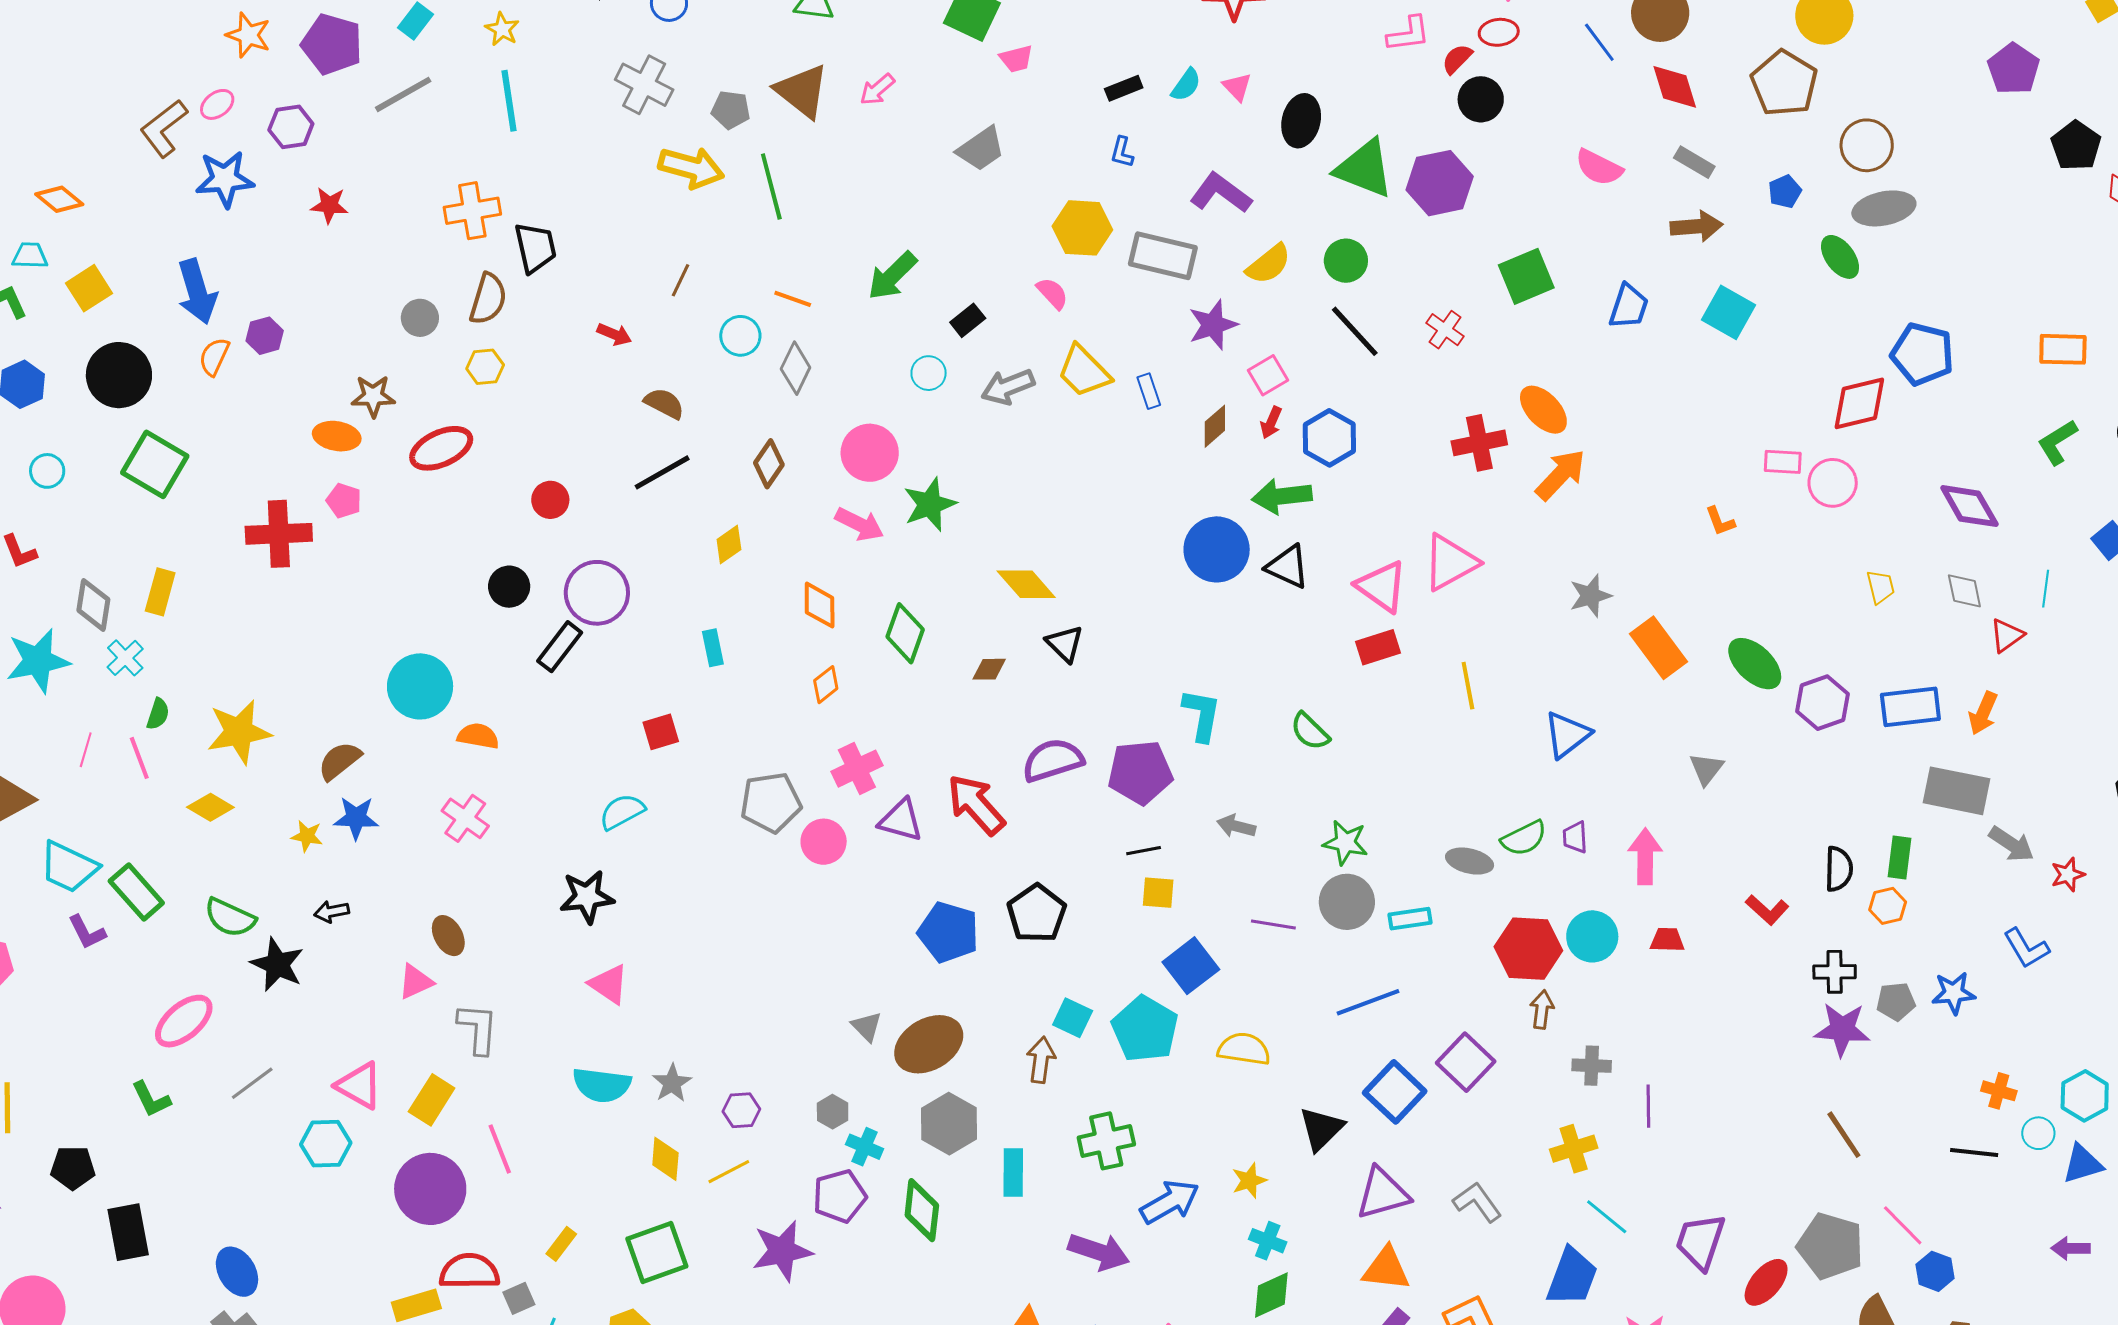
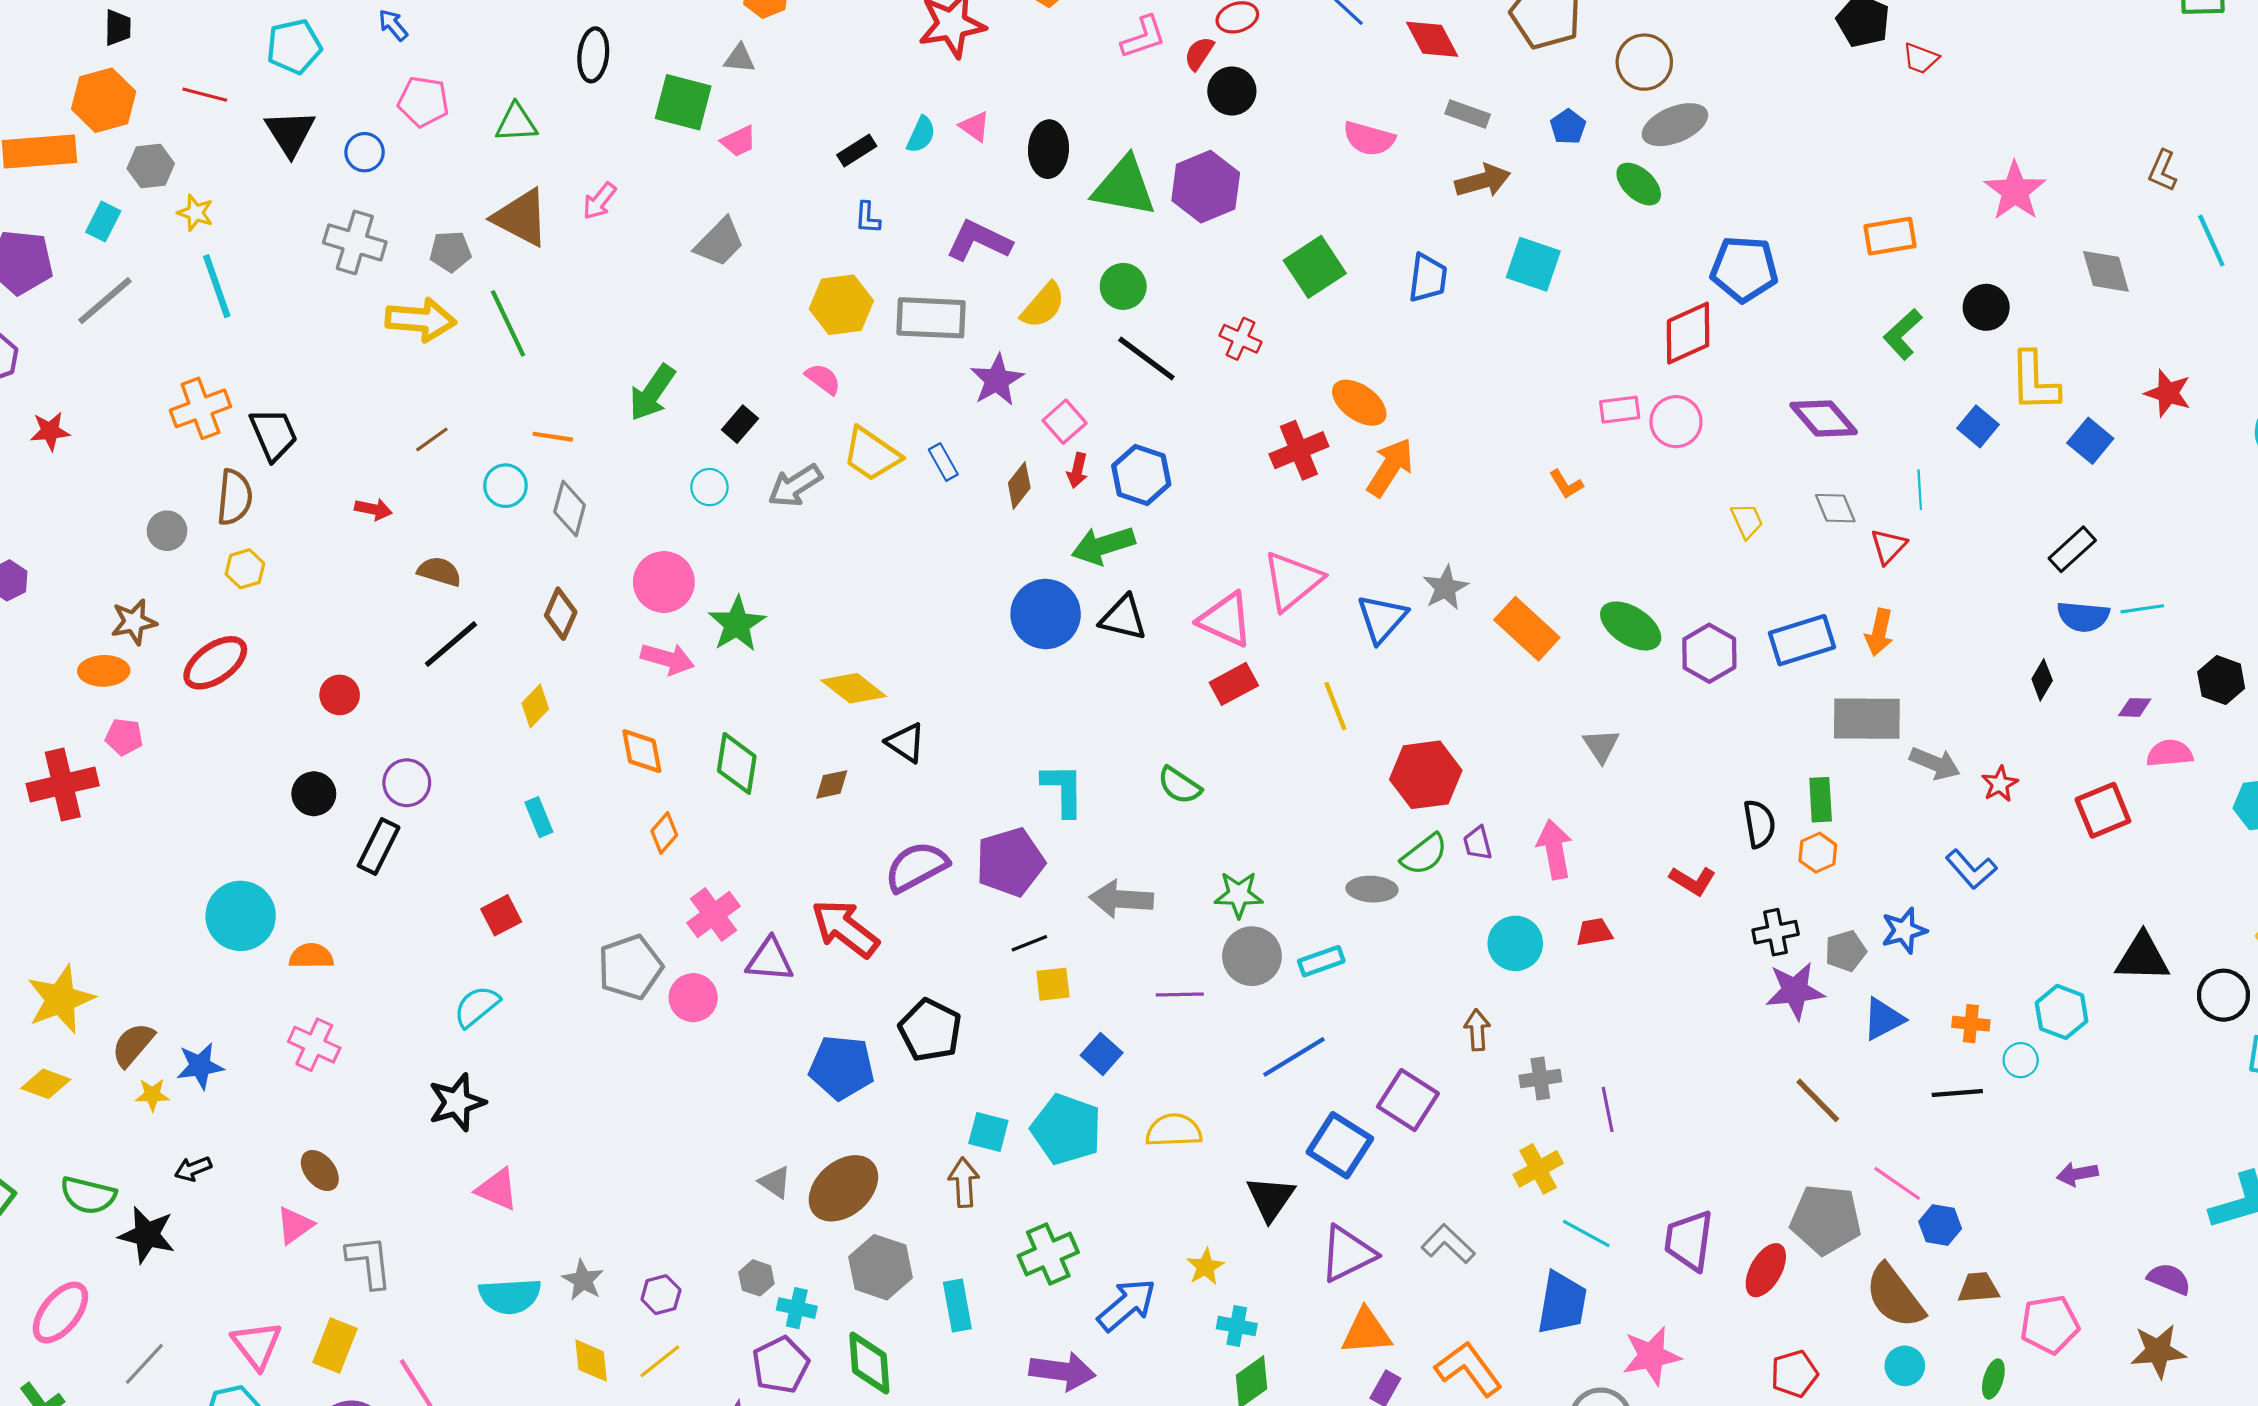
brown line: (681, 280) -> (432, 439), turned 40
purple circle: (597, 593) -> (407, 783), size x0.7
blue triangle: (1567, 735) -> (1382, 619), moved
brown semicircle: (339, 761) -> (133, 1045), moved
gray arrow: (1236, 826) -> (1121, 899), size x1.5
red hexagon: (1528, 949) -> (1426, 775), moved
blue square: (1191, 966) -> (1102, 1054), size x0.7
pink triangle: (359, 1086) -> (257, 1345), turned 34
blue triangle: (2083, 1164) -> (1883, 1019), moved

